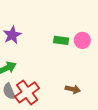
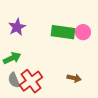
green rectangle: (61, 40) -> (63, 32), size x1.6

